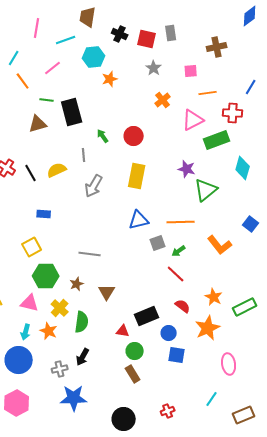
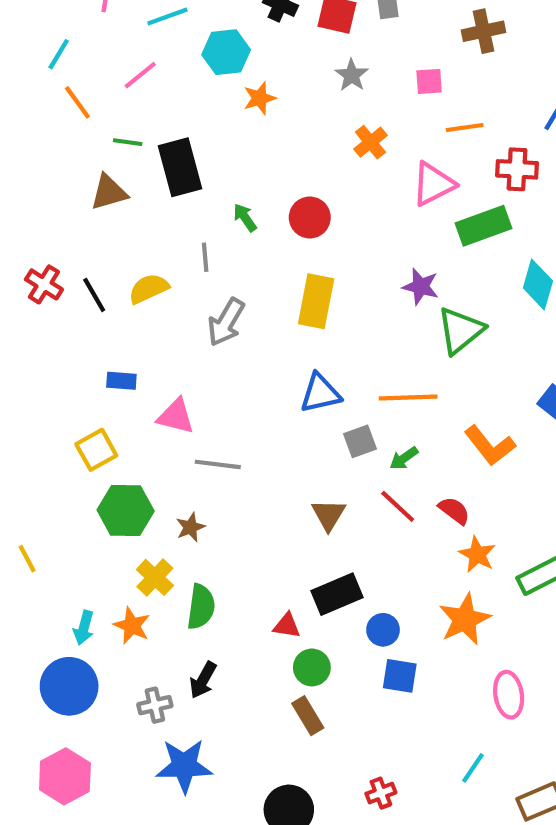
brown triangle: (107, 292) -> (329, 515), moved
pink triangle: (30, 303) -> (176, 416), moved
red semicircle: (183, 306) -> (454, 510), moved

